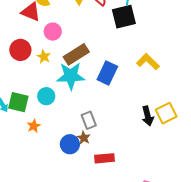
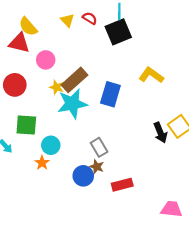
yellow star: (44, 57) -> (57, 87), moved
cyan circle: (46, 96) -> (51, 145), moved
green square: (18, 102) -> (26, 125), moved

